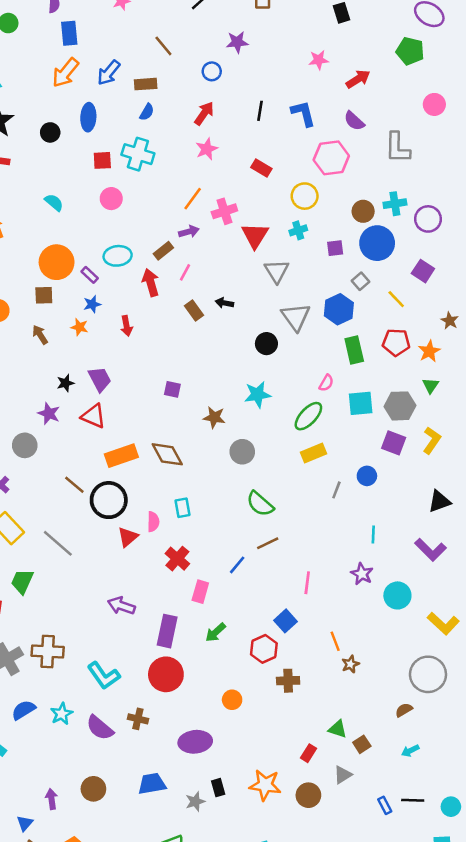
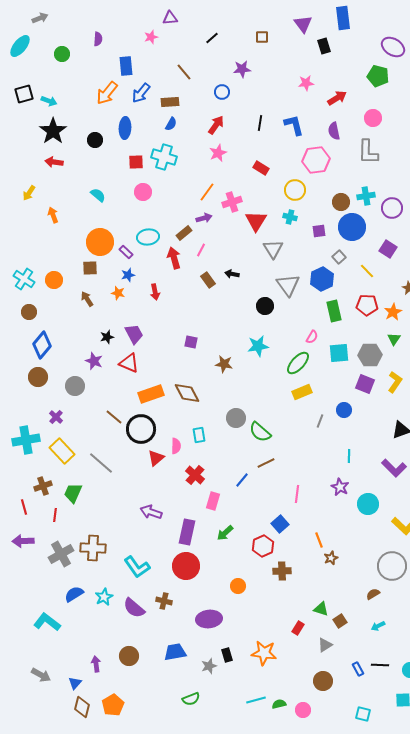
blue rectangle: (69, 33) -> (126, 66), moved
pink circle: (434, 104) -> (373, 118), moved
purple semicircle: (354, 121) -> (334, 131), turned 36
cyan cross: (298, 230) -> (290, 217), turned 32
gray circle: (242, 452) -> (236, 418), moved
brown circle: (308, 795) -> (323, 681), moved

